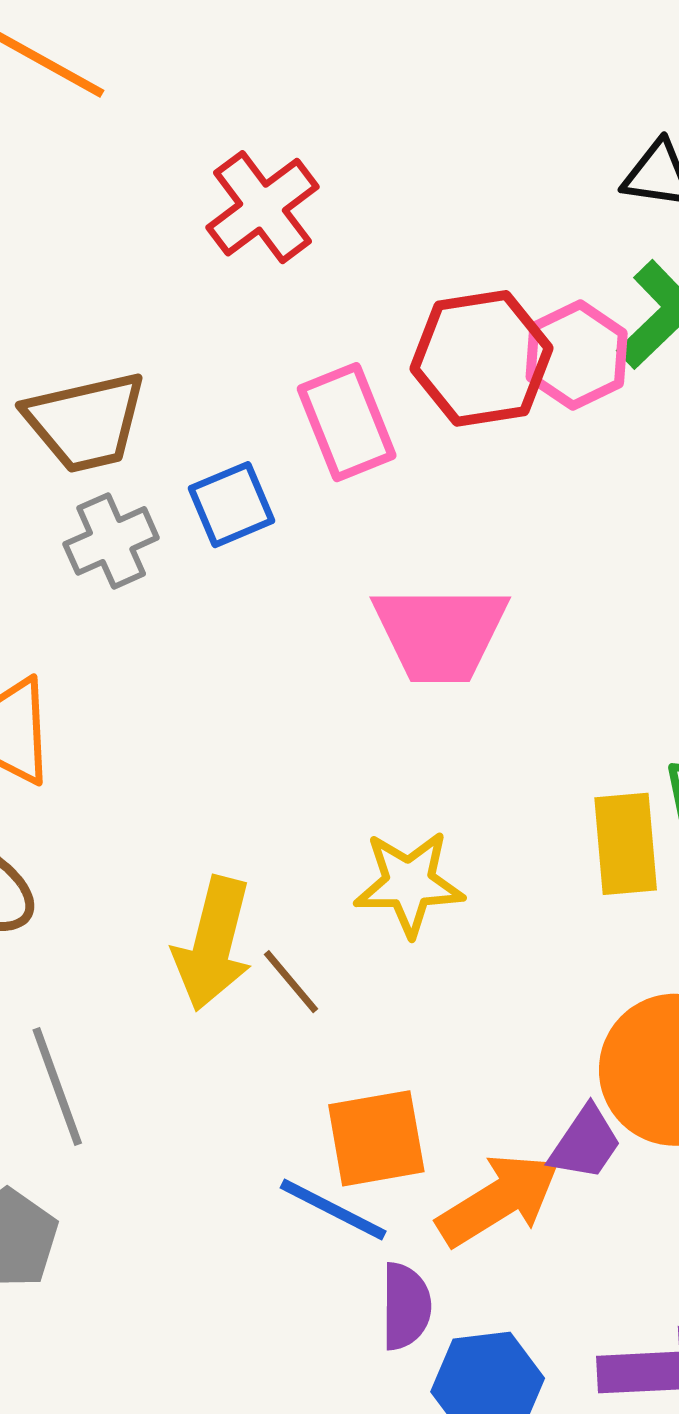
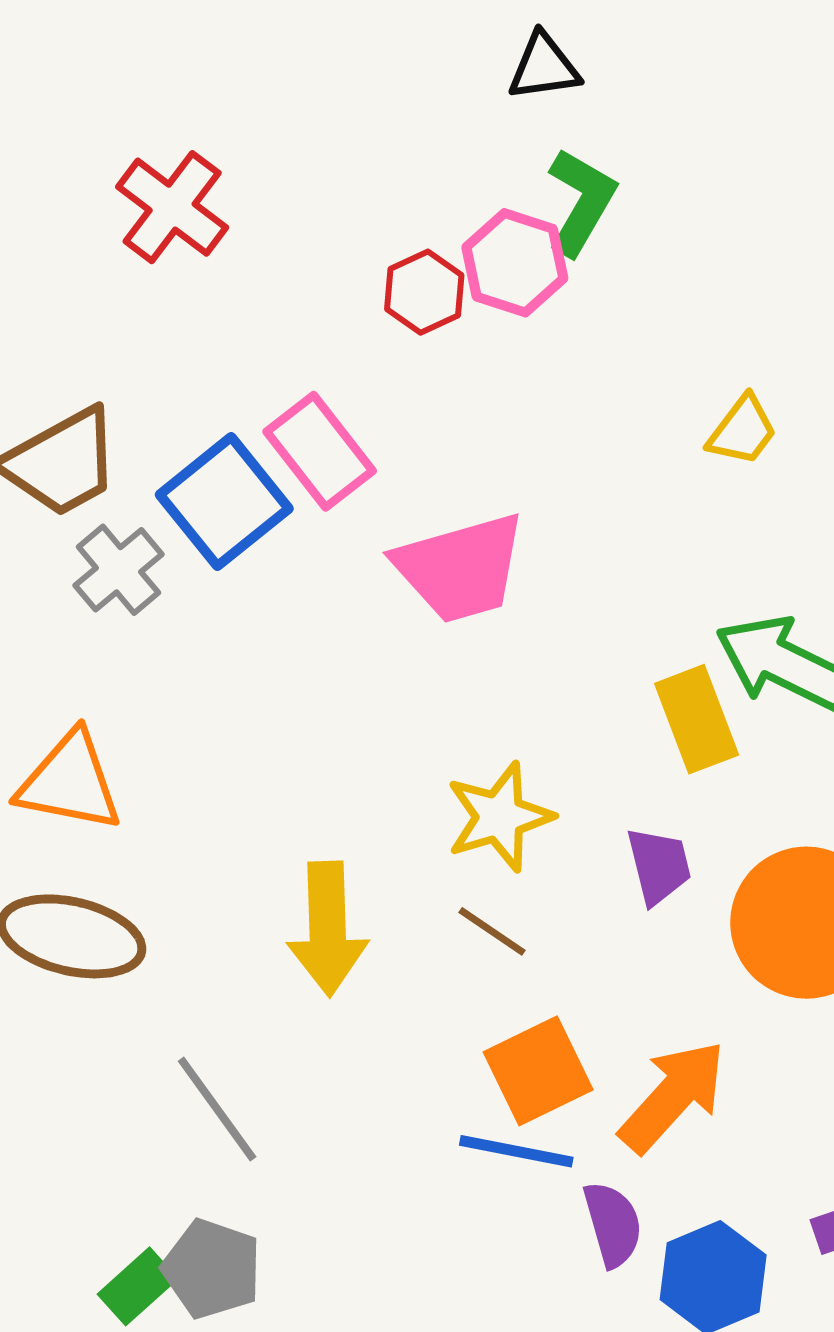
red hexagon: (481, 358) -> (424, 292), size x0.6
pink rectangle: (347, 422) -> (320, 451), moved
blue square: (232, 505) -> (224, 502), size x1.5
brown line: (291, 982) -> (492, 931), moved
purple trapezoid: (585, 1143) -> (659, 866), moved, turned -32

